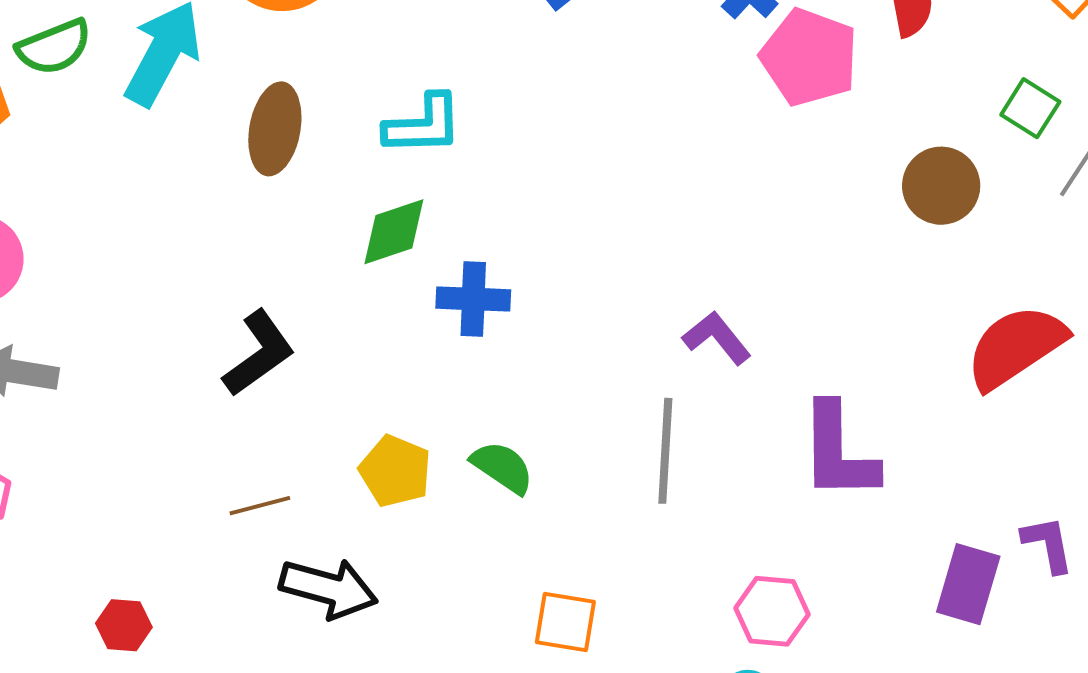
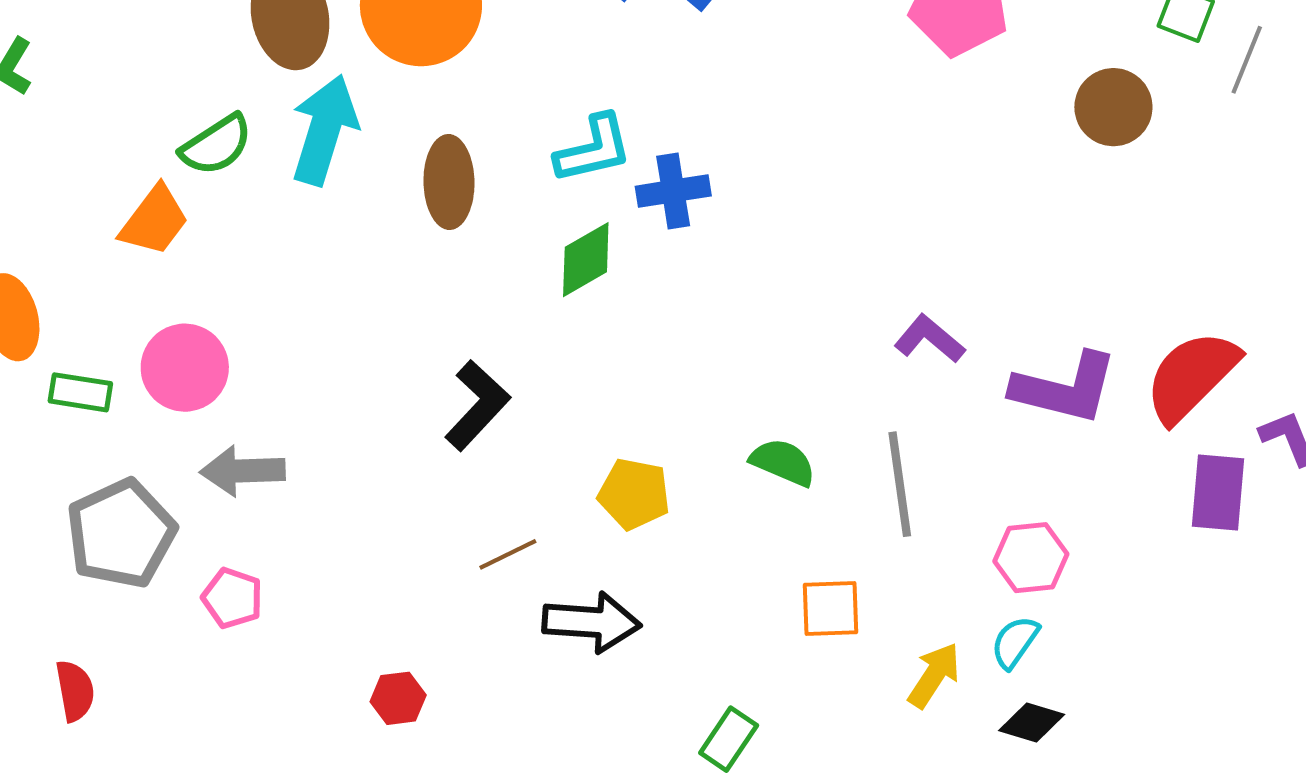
blue cross: (473, 299) -> (673, 191), moved
purple L-shape: (717, 338) -> (929, 339), moved
red semicircle: (1016, 347) -> (1192, 376), moved
gray line: (665, 451) -> (900, 484), moved
purple L-shape: (838, 452) -> (1065, 388), turned -64
green semicircle: (503, 467) -> (783, 462), moved

